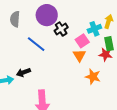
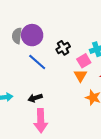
purple circle: (47, 15) -> (32, 35), moved
black arrow: (23, 72) -> (35, 98), moved

